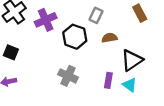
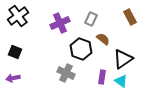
purple cross: (46, 20) -> (60, 23), moved
black hexagon: (75, 37) -> (81, 49), moved
brown semicircle: (109, 38) -> (103, 39), turned 48

